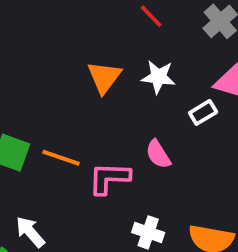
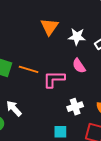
white star: (158, 77) -> (77, 37), moved
white cross: (148, 232) -> (75, 107), turned -35

